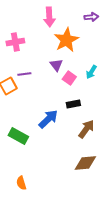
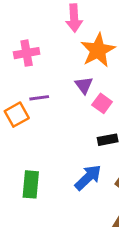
blue arrow: (48, 119) -> (88, 177), moved
green rectangle: (18, 136) -> (31, 184), turned 66

